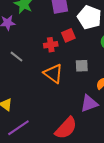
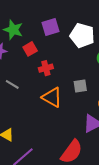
red square: (68, 35) -> (30, 49), moved

